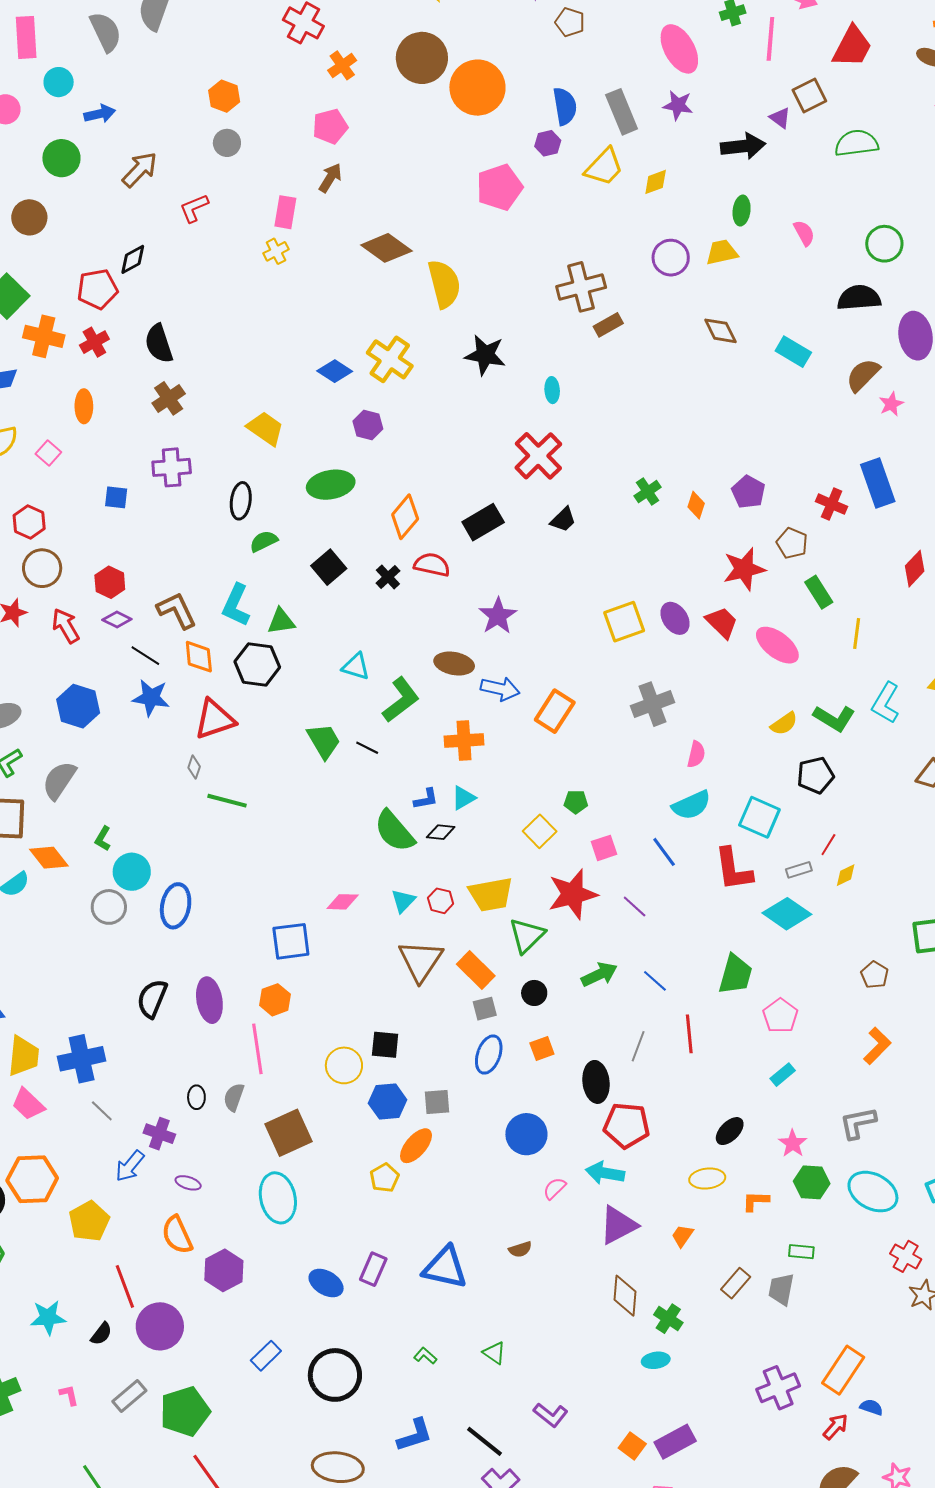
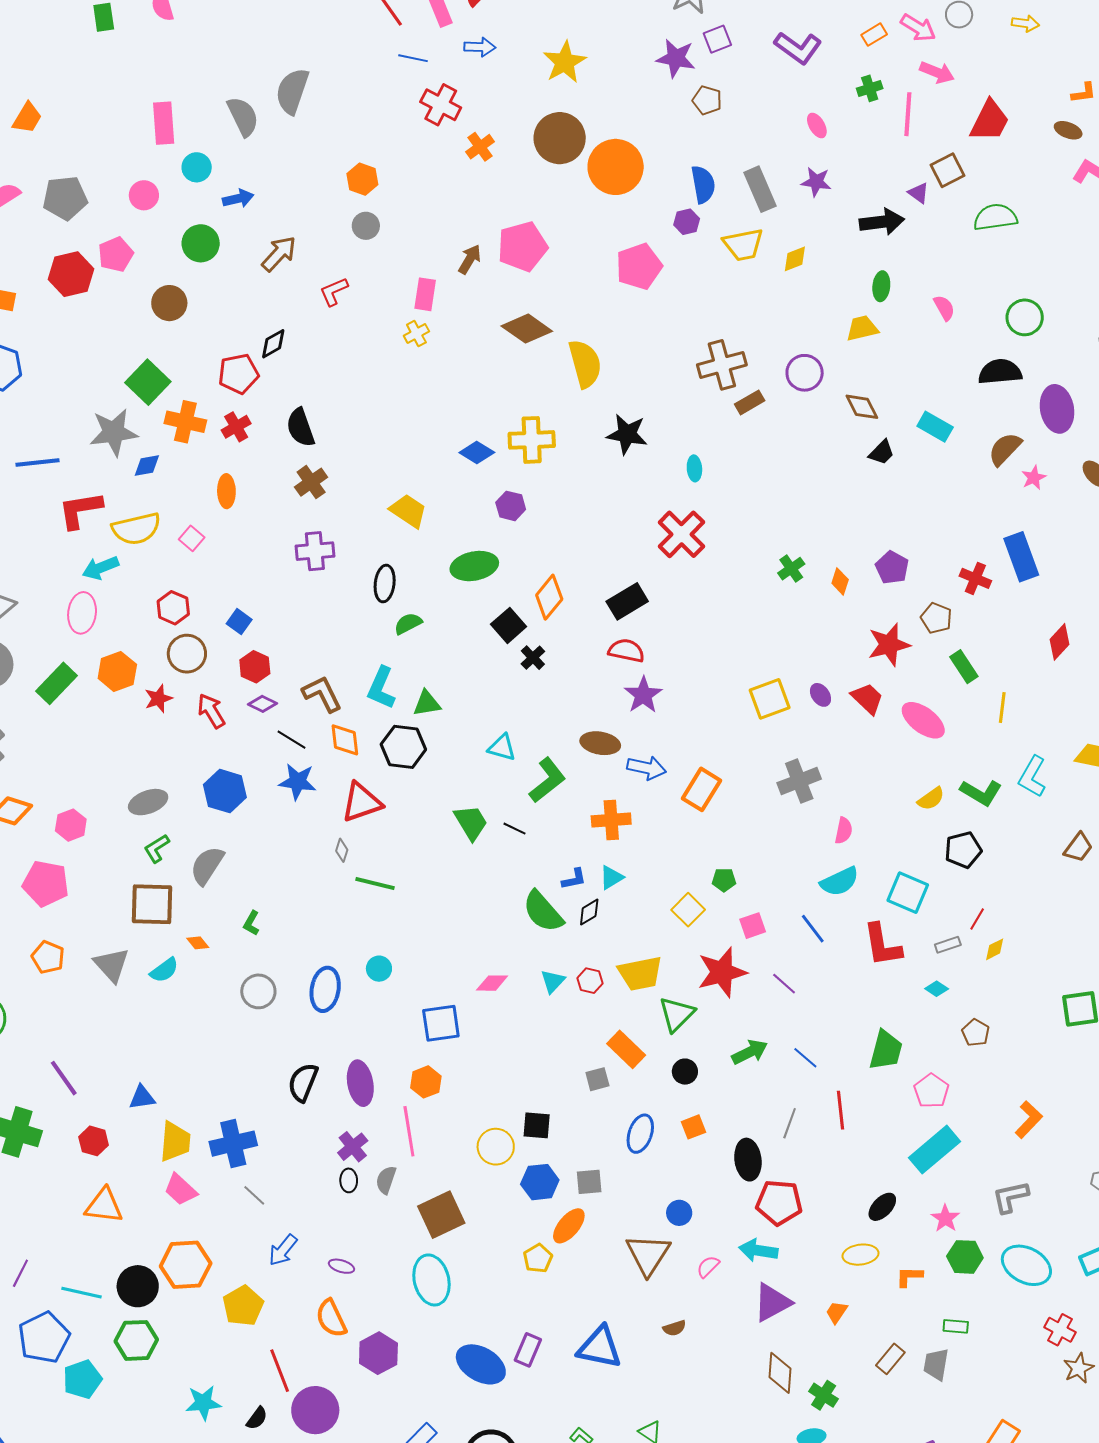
pink ellipse: (679, 49) -> (817, 125), size x0.5
pink pentagon: (330, 126) -> (522, 246), moved, size x1.4
yellow trapezoid: (604, 167) -> (743, 245), turned 36
purple circle: (671, 258) -> (805, 373), moved
yellow cross: (390, 359) -> (532, 440), turned -36
blue square: (116, 497) -> (239, 622), moved, turned 30
black trapezoid: (563, 520) -> (882, 452), moved
red semicircle: (432, 565) -> (626, 651), moved
black square: (329, 567) -> (509, 625), moved
purple ellipse: (675, 618) -> (820, 695), size x0.7
black diamond: (441, 832) -> (589, 912), turned -36
orange diamond: (49, 858) -> (198, 943), size x0.6
cyan circle: (132, 872) -> (379, 969), moved, size x0.7
cyan diamond: (787, 914) -> (937, 989), size x0.5
brown triangle: (421, 961) -> (648, 1254), moved
brown pentagon: (875, 975) -> (976, 1033), moved
gray square: (485, 1009) -> (597, 1079), moved
cyan rectangle: (783, 1075) -> (934, 1150), size x2.0
purple cross: (159, 1134) -> (353, 1147), moved, turned 32
blue circle: (526, 1134) -> (679, 1213), size x0.6
blue ellipse: (326, 1283) -> (481, 1364), size x1.4

